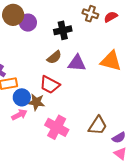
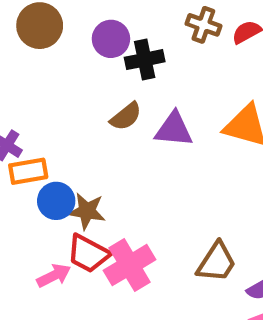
purple circle: (28, 23) -> (111, 39), moved
red trapezoid: (50, 85) -> (88, 254), moved
pink arrow: (19, 115) -> (54, 276), moved
pink cross: (57, 127) -> (130, 265), turned 30

